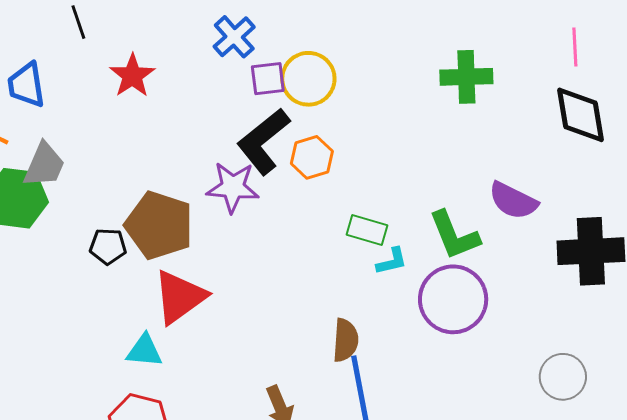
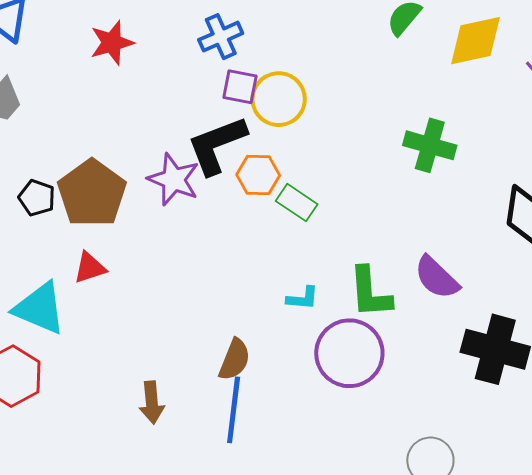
green rectangle: (367, 230) -> (297, 203), moved
red triangle: (180, 297) -> (90, 268), size x0.6
cyan triangle: (144, 351) -> (40, 308), size x1.5

